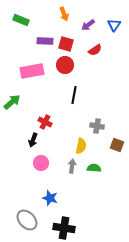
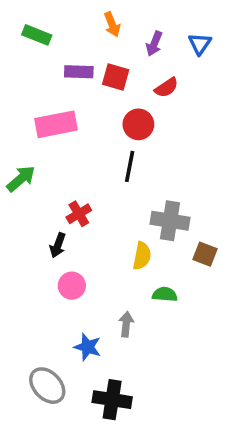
purple arrow: (88, 25) -> (154, 44), turned -32
red circle: (65, 65) -> (138, 124), moved
red cross: (45, 122) -> (79, 214), turned 32
gray cross: (97, 126) -> (170, 221), size x1.5
gray arrow: (72, 166) -> (126, 324), moved

